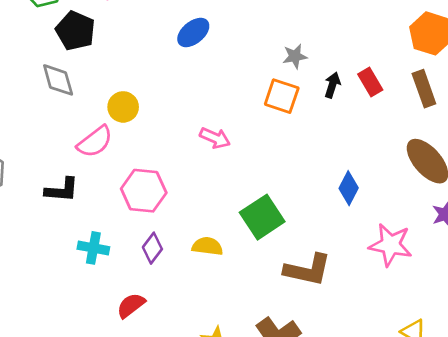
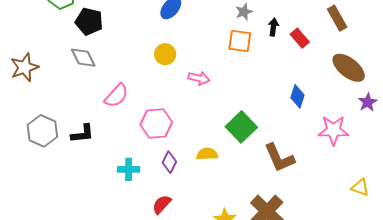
red rectangle: (370, 82) -> (300, 38), moved
yellow circle: (123, 107) -> (165, 54), moved
black L-shape: (62, 190) -> (82, 134), moved
brown L-shape: (308, 270) -> (279, 158), turned 64

